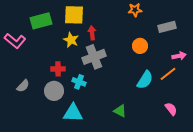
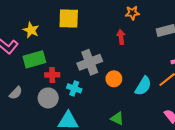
green rectangle: (41, 21) -> (34, 59), moved
red arrow: (92, 33) -> (121, 37), moved
yellow star: (71, 40) -> (31, 30), moved
orange circle: (140, 46) -> (114, 79), moved

